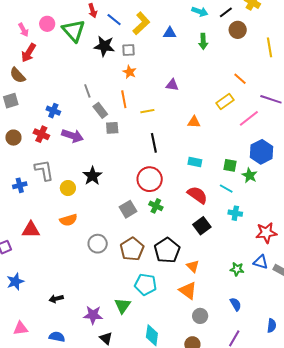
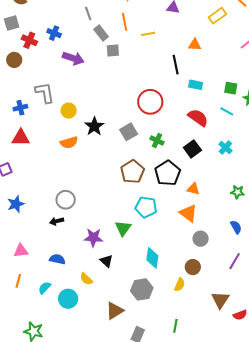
yellow rectangle: (225, 102) -> (217, 16), moved
red cross: (41, 134) -> (29, 40), moved
black line: (154, 143) -> (176, 65), moved
black star: (92, 176) -> (94, 126), moved
green cross: (156, 206) -> (157, 141), moved
cyan cross: (235, 213) -> (225, 147), moved, turned 32
black square: (202, 226) -> (192, 149), moved
red triangle: (31, 230) -> (21, 138), moved
gray circle: (98, 244) -> (66, 200), moved
orange triangle: (193, 266) -> (193, 189), turned -32

